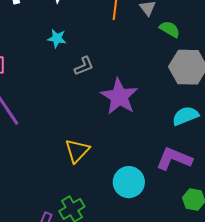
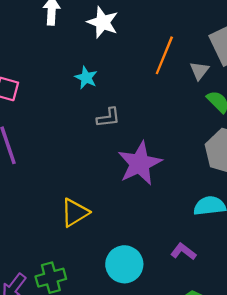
purple L-shape: (174, 159) -> (183, 252), size x0.6

